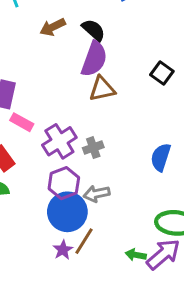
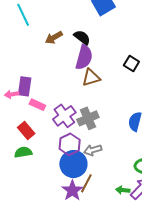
gray cross: (93, 148) -> (88, 118), size x1.5
purple star: (63, 250) -> (72, 190), size x1.5

